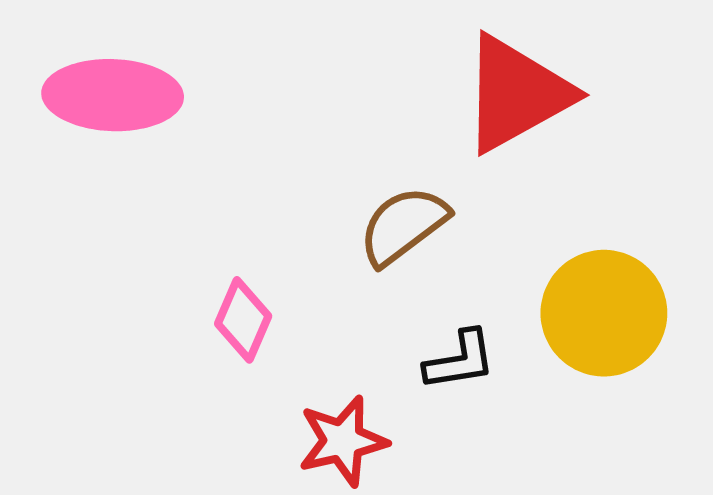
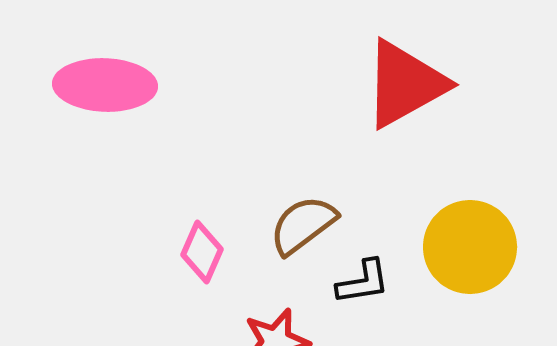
brown semicircle: (403, 226) -> (303, 225), moved

